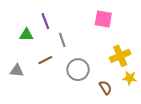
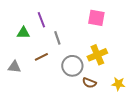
yellow cross: (120, 56) -> (97, 55), moved
yellow star: (130, 78) -> (118, 84), moved
brown semicircle: (105, 87) -> (89, 83), moved, turned 144

